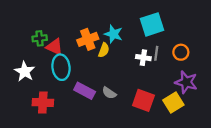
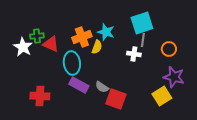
gray line: (156, 53) -> (143, 40), moved
cyan ellipse: (61, 67) -> (72, 63), moved
white star: (25, 71) -> (23, 47), moved
red square: (143, 100) -> (116, 99), moved

